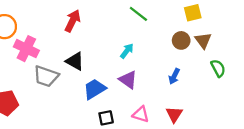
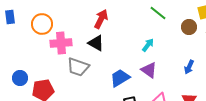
brown circle: (181, 40) -> (189, 27), moved
pink cross: (26, 49) -> (61, 43), turned -30
black triangle: (75, 61) -> (96, 43), moved

